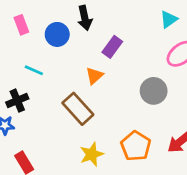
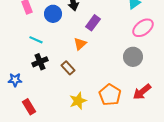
gray circle: (154, 91) -> (133, 57), moved
black cross: (17, 101) -> (40, 62), moved
brown rectangle: (78, 109) -> (68, 68), size x0.6

